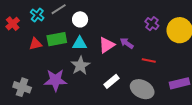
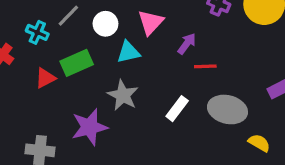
cyan triangle: (80, 43) -> (128, 52), moved
purple arrow: (127, 43) -> (187, 44), turned 104
pink triangle: (107, 45) -> (151, 22), moved
red line: (149, 60) -> (205, 66), moved

